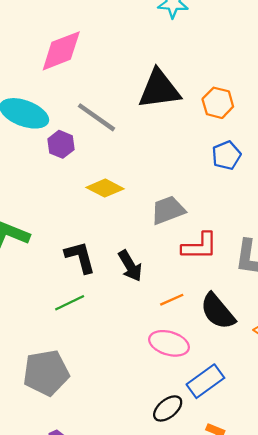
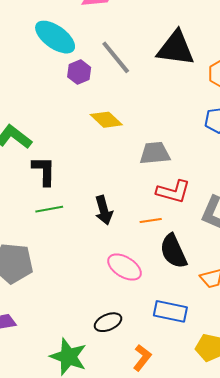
black L-shape: (80, 257) -> (44, 171), moved
black arrow: (130, 266) -> (104, 210), moved
orange line: (172, 300) -> (151, 220), moved
blue rectangle: (205, 381) -> (170, 311), moved, turned 32

